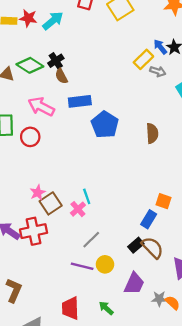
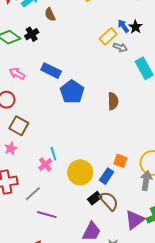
brown semicircle: (61, 76) -> (50, 14), moved
blue rectangle: (80, 101) -> (51, 71), turned 30
pink arrow: (41, 107) -> (17, 74), size x0.7
brown square: (51, 203) -> (19, 126), moved, turned -30
gray line: (91, 240) -> (33, 194), moved
yellow circle: (105, 264) -> (80, 172), moved, size x1.6

